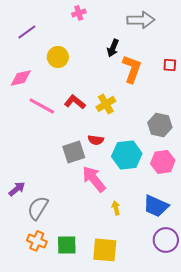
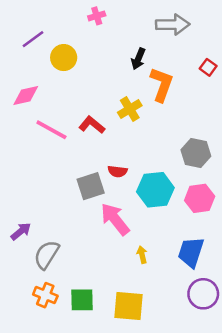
yellow circle: (58, 57) -> (64, 58), moved
red square: (170, 65) -> (208, 67), moved, turned 32
yellow cross: (106, 104) -> (130, 109), moved
blue trapezoid: (156, 206) -> (191, 252), turned 84

